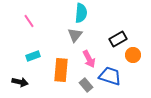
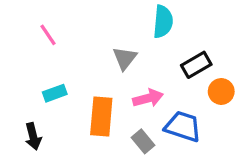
cyan semicircle: (81, 13) -> (163, 22), moved
pink arrow: (89, 59) -> (148, 98), turned -78
black arrow: (20, 82) -> (33, 136), turned 63

